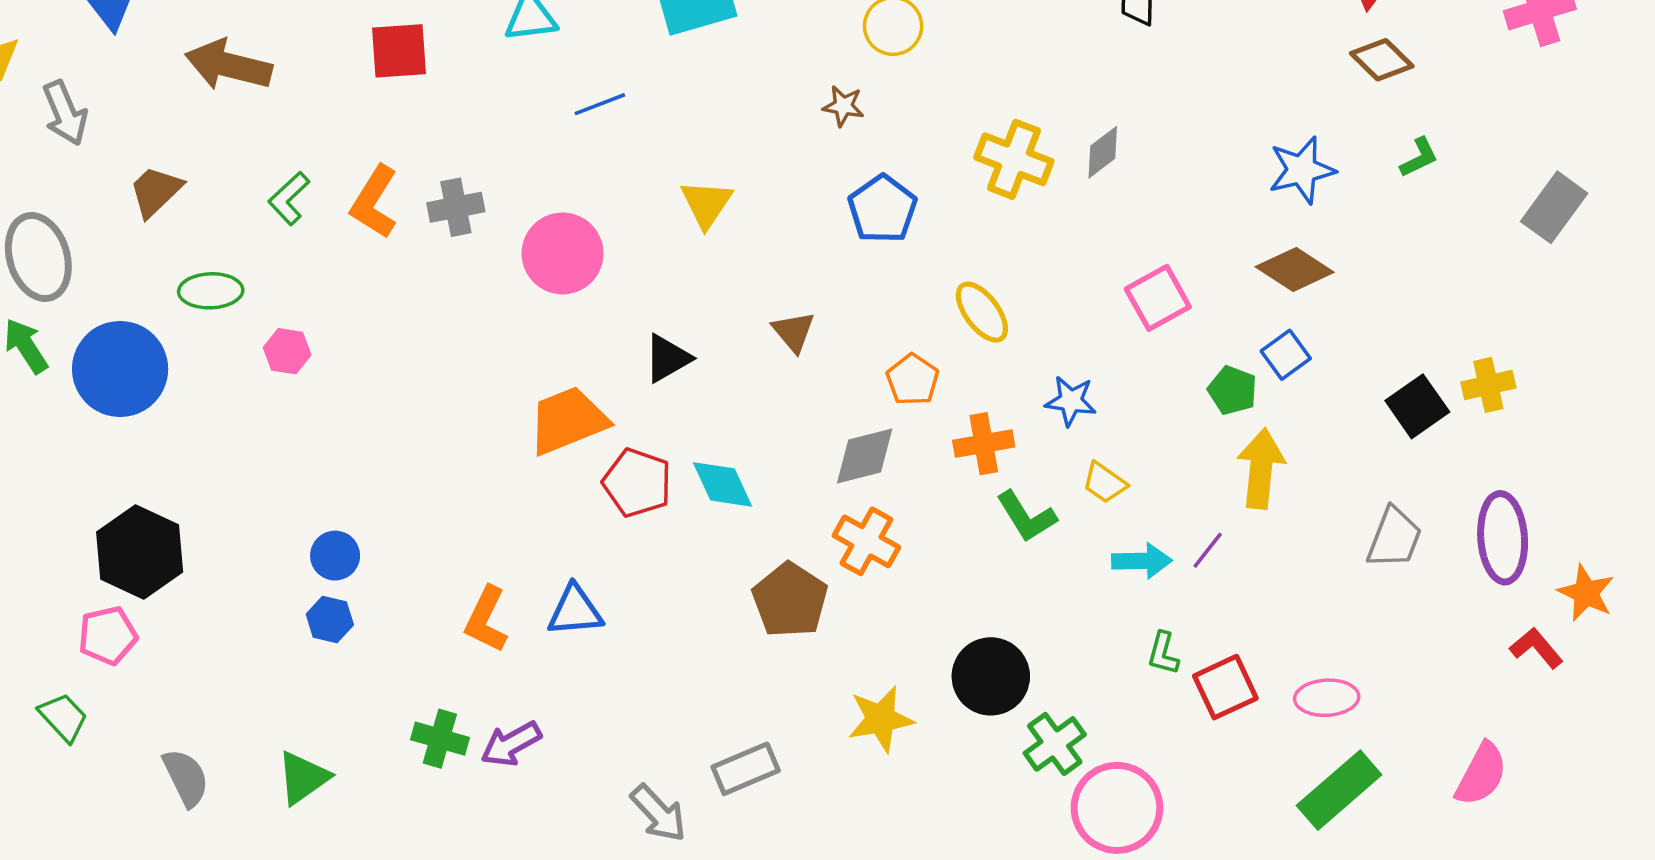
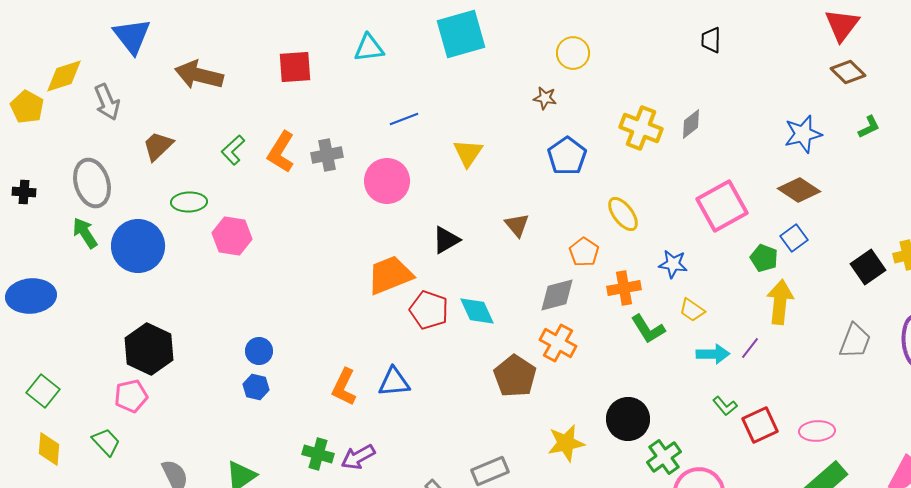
blue line: (600, 104) -> (404, 119), moved
pink square: (1158, 298) -> (722, 206), size x1.4
pink hexagon: (287, 351) -> (232, 236), size x1.5
green L-shape: (1163, 653) -> (725, 406), turned -55

